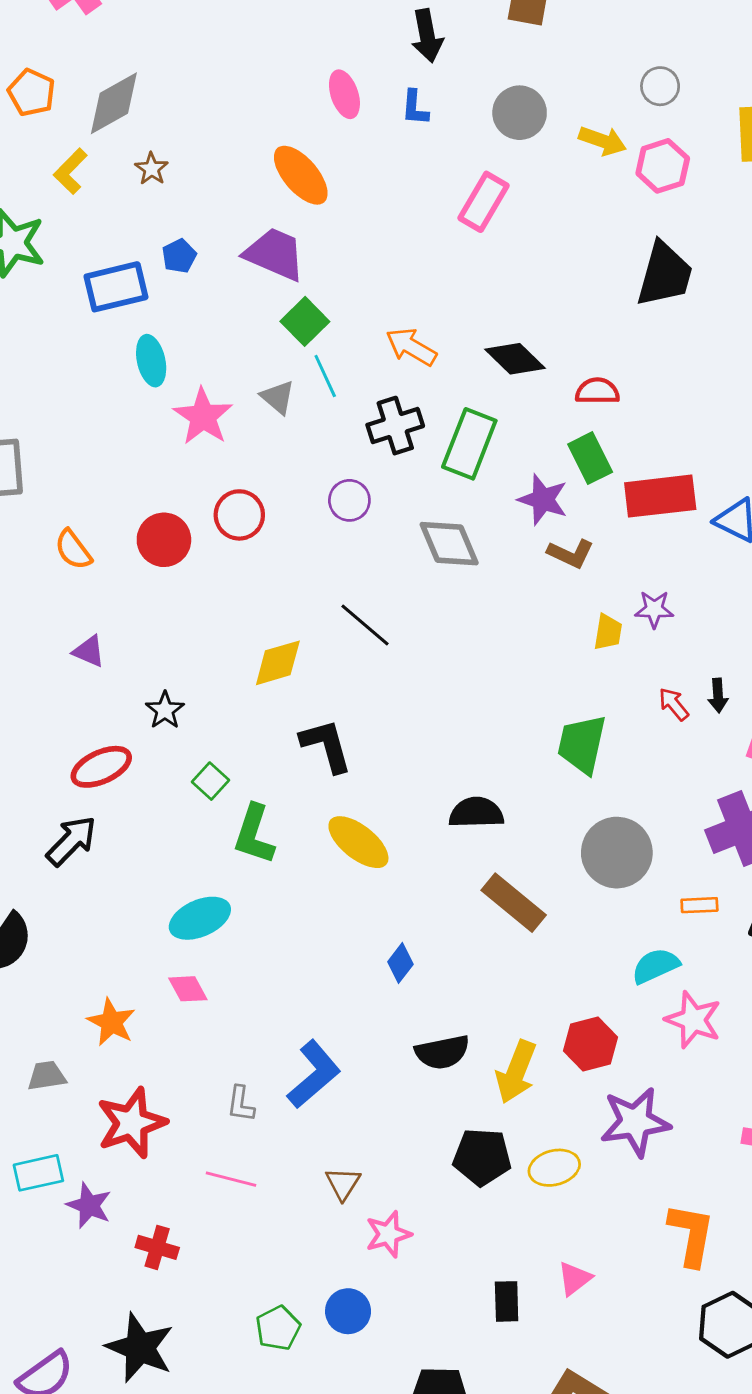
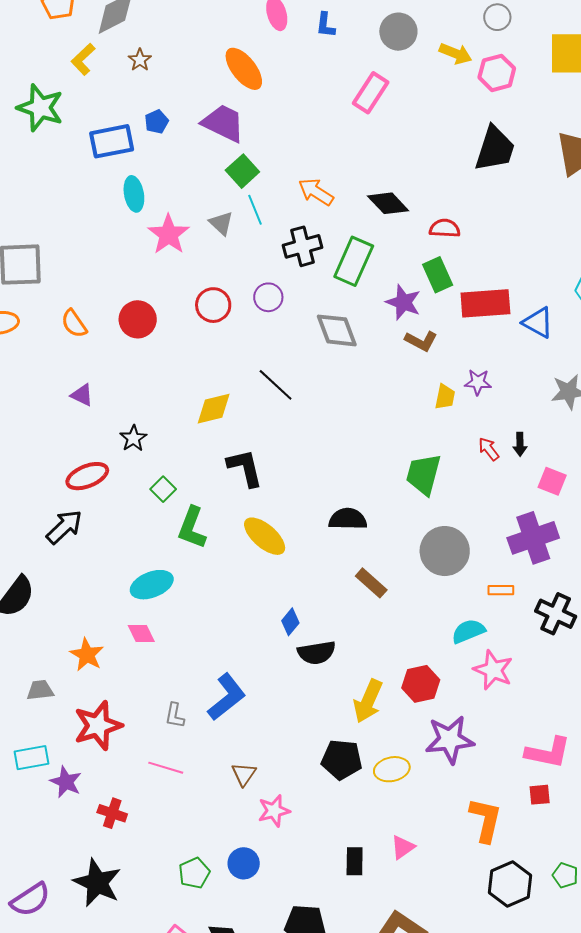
red circle: (239, 515) -> (213, 305), moved
brown rectangle: (514, 903) -> (371, 583), size x0.7
black semicircle: (442, 1052) -> (317, 653), moved

